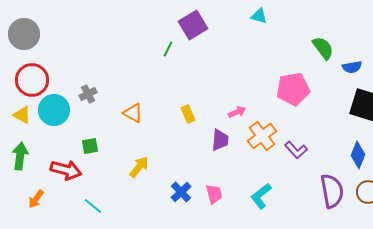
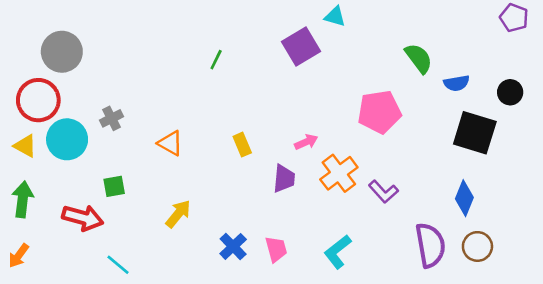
purple square: (193, 25) -> (301, 47), moved
gray circle: (24, 34) -> (62, 52), moved
orange arrow: (36, 199) -> (19, 256), moved

